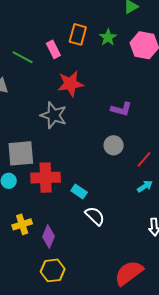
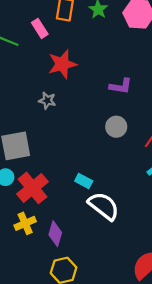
gray star: (54, 115) -> (47, 101), size x0.6
red cross: (46, 178) -> (32, 188), moved, turned -32
white semicircle: (95, 216) -> (104, 206), size x1.4

